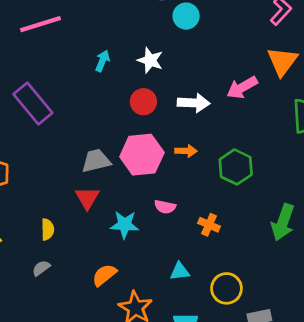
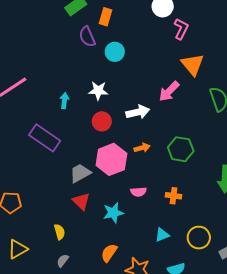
purple rectangle: (33, 103) -> (45, 138), moved

